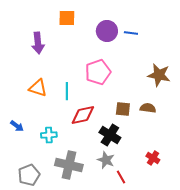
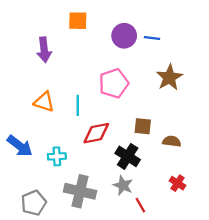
brown star: (159, 75) -> (169, 78), moved, turned 30
brown semicircle: (148, 108) -> (172, 141), moved
blue arrow: (17, 126) -> (20, 146), size x1.6

